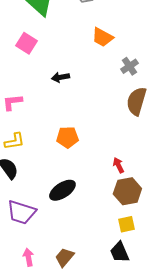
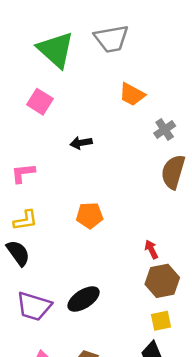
black ellipse: (62, 190) -> (84, 299), moved

